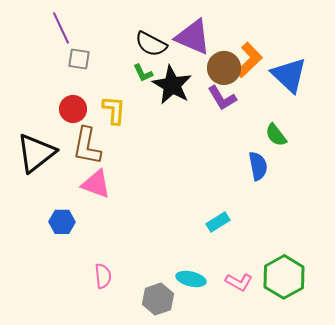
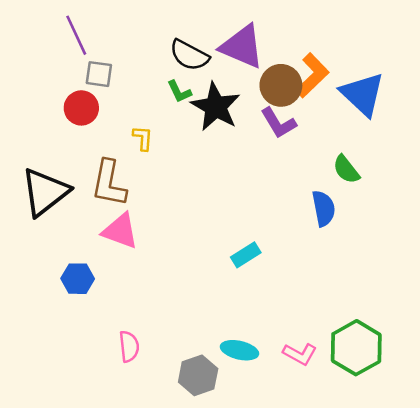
red circle: (73, 109) -> (81, 108), moved
yellow L-shape: (114, 110) -> (143, 138), size x0.7
cyan rectangle: (218, 222) -> (246, 255), moved

